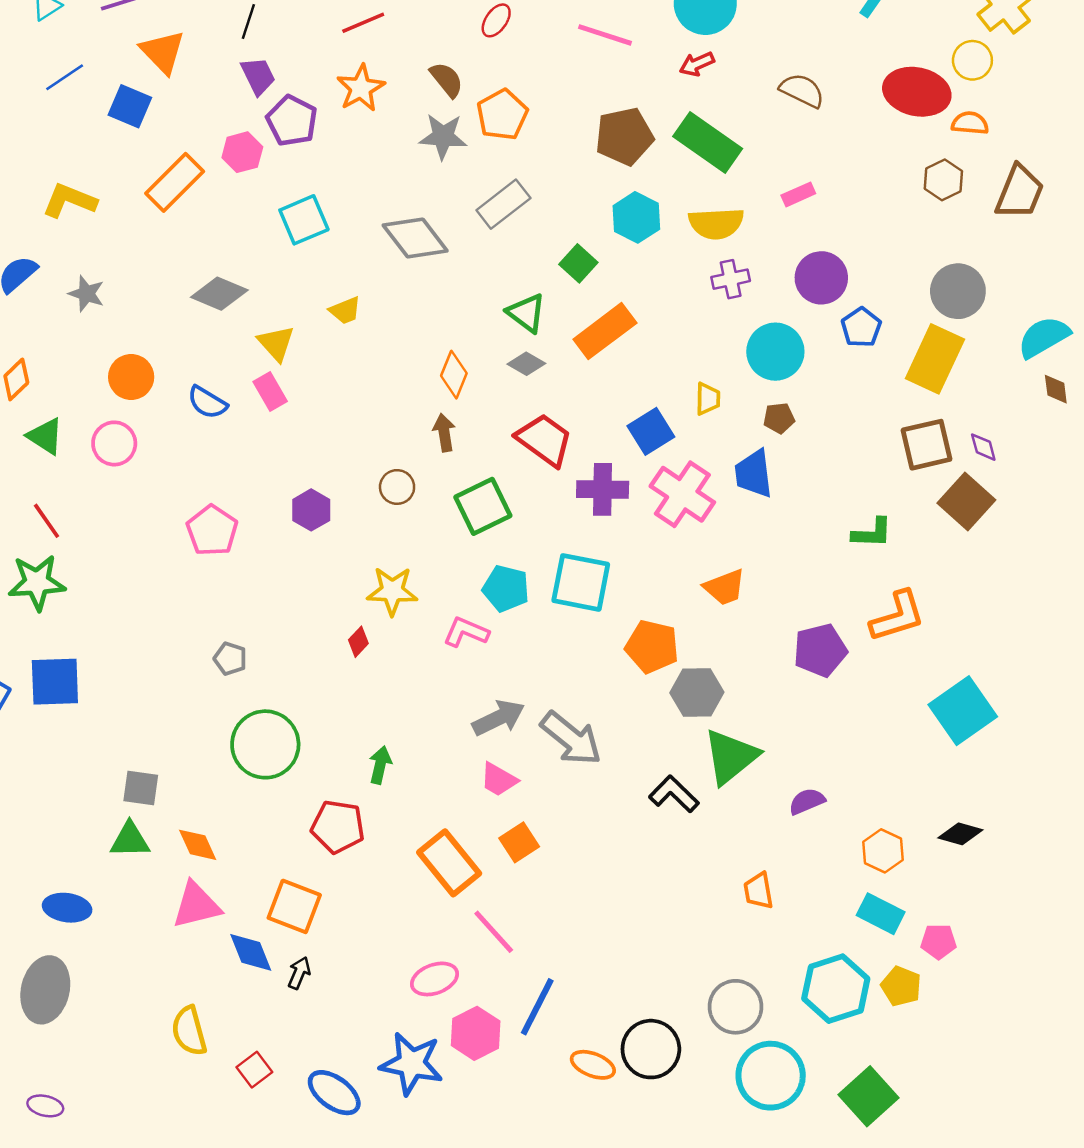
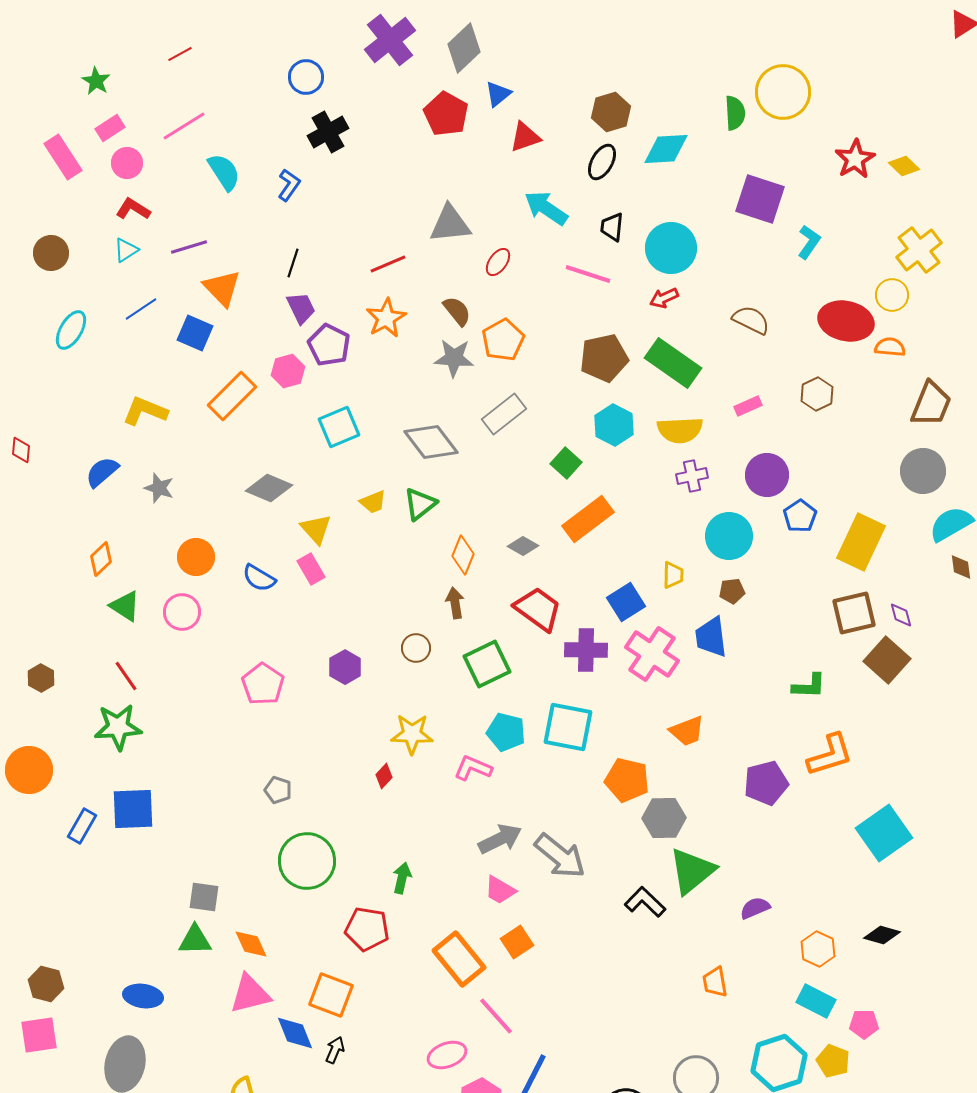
brown hexagon: (943, 180) -> (817, 394), moved
gray circle: (958, 291) -> (923, 471), moved
green triangle: (526, 313) -> (420, 504), moved, turned 45

